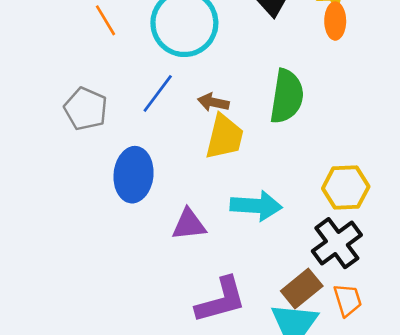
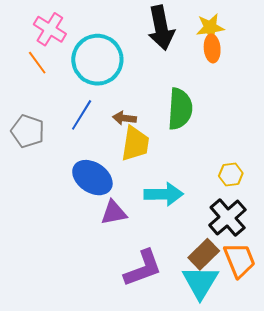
blue ellipse: (134, 175) -> (92, 178), moved, turned -57
yellow hexagon: (346, 188) -> (231, 175), size x0.7
orange trapezoid: (348, 300) -> (239, 260), size x1.4

